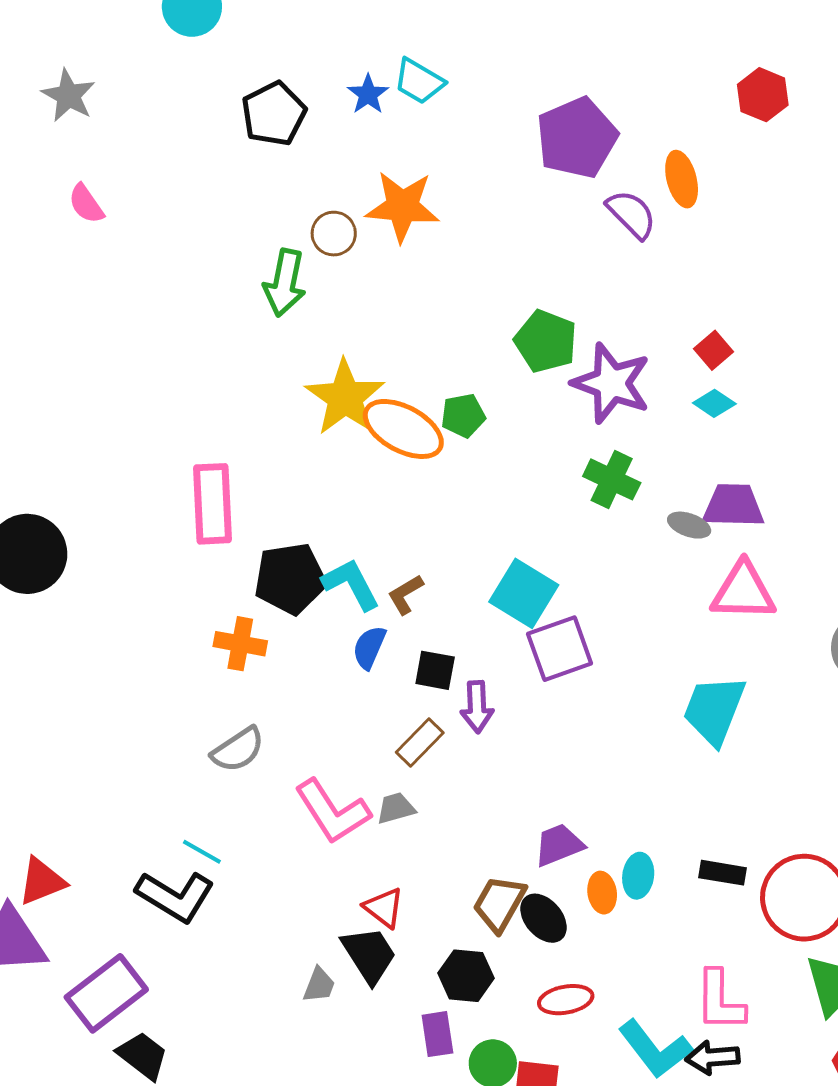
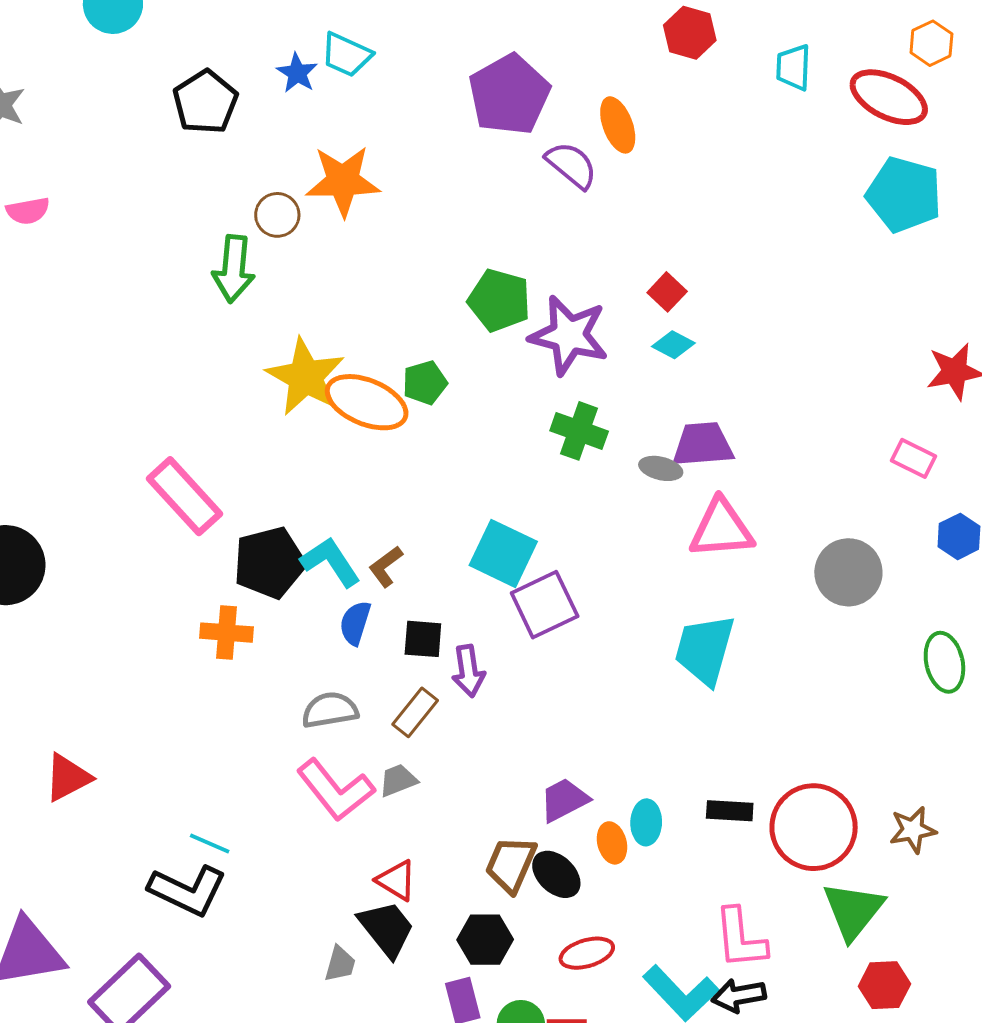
pink semicircle: (86, 204) -> (28, 211), turned -60
pink rectangle: (212, 504) -> (184, 496), turned -34
gray semicircle: (238, 750) -> (330, 710), moved, turned -150
red triangle: (42, 881) -> (68, 778), moved

